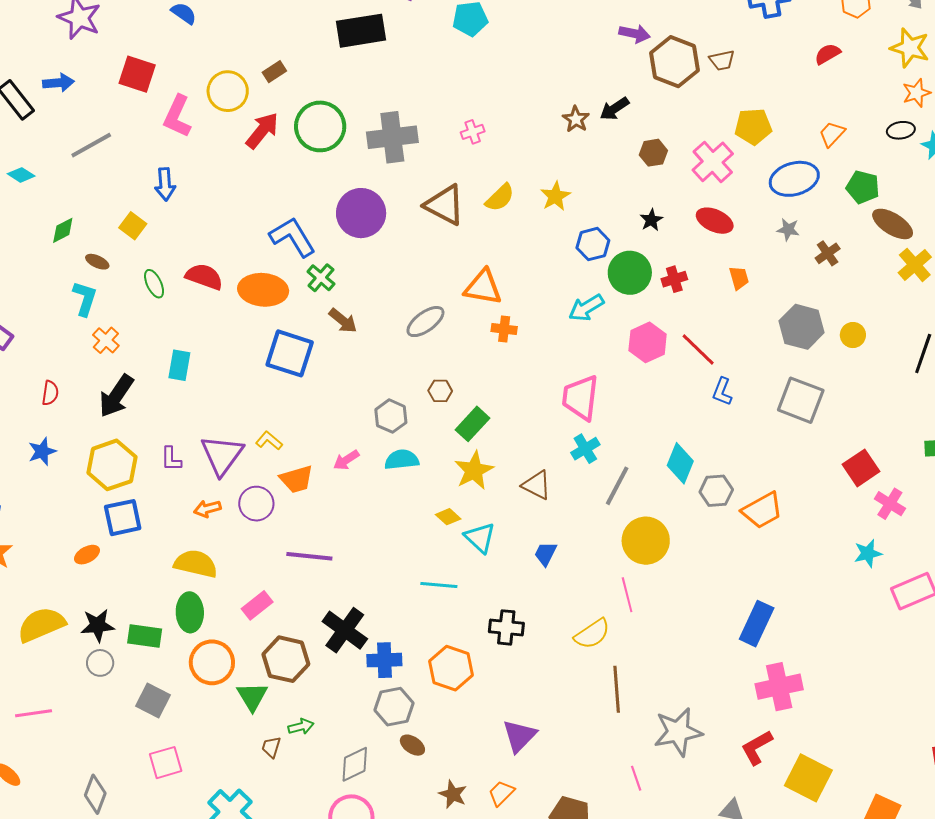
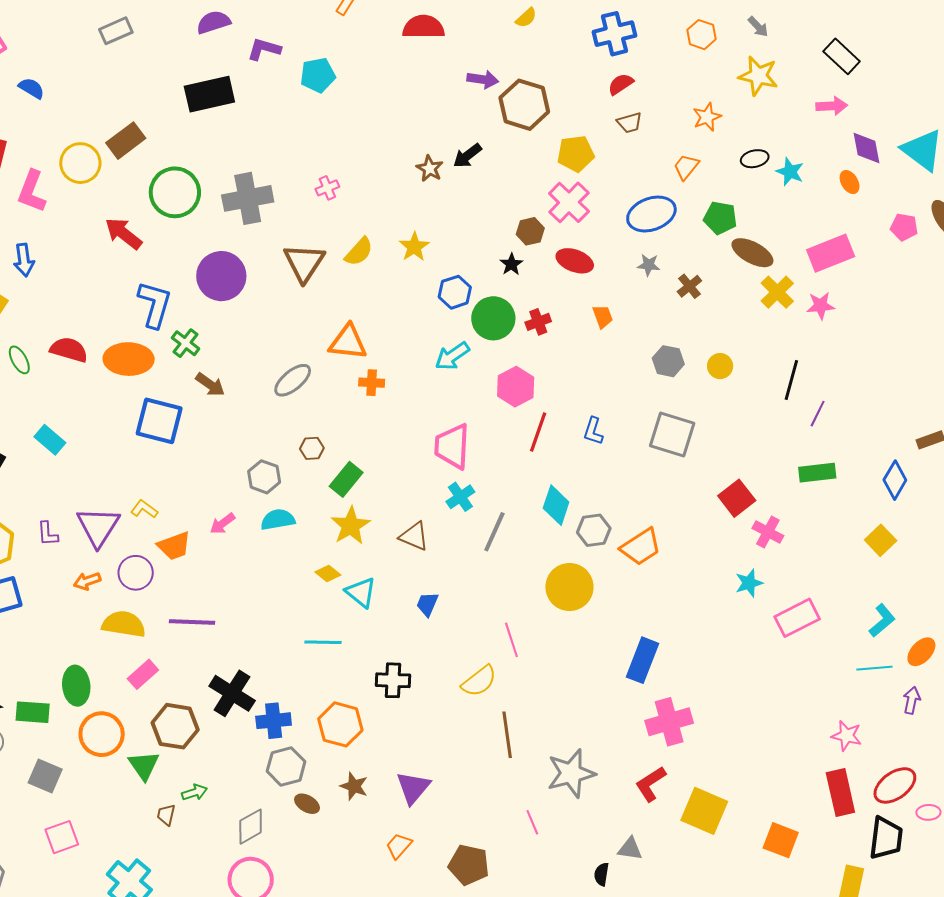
red semicircle: (828, 54) -> (621, 84), moved
brown trapezoid: (722, 60) -> (630, 123), moved
brown rectangle: (274, 72) -> (126, 141), size x1.6
orange star: (916, 93) -> (707, 117), moved
yellow pentagon: (753, 127) -> (576, 154), moved
red arrow: (262, 131) -> (124, 234), moved, turned -87
brown hexagon: (653, 153) -> (530, 231), moved
brown triangle: (445, 205) -> (304, 263), turned 39
blue L-shape: (293, 237) -> (155, 304), turned 51
gray hexagon: (802, 327) -> (668, 361), size x0.7
red line: (698, 350) -> (538, 432), moved, turned 69
cyan rectangle: (179, 365) -> (50, 440), turned -56
yellow circle: (646, 541) -> (569, 587), moved
yellow semicircle: (196, 564) -> (124, 624), moved
brown star: (453, 794) -> (354, 786), moved

